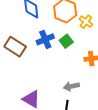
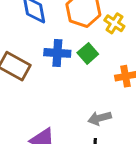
blue cross: (45, 39) -> (57, 53), turned 30

